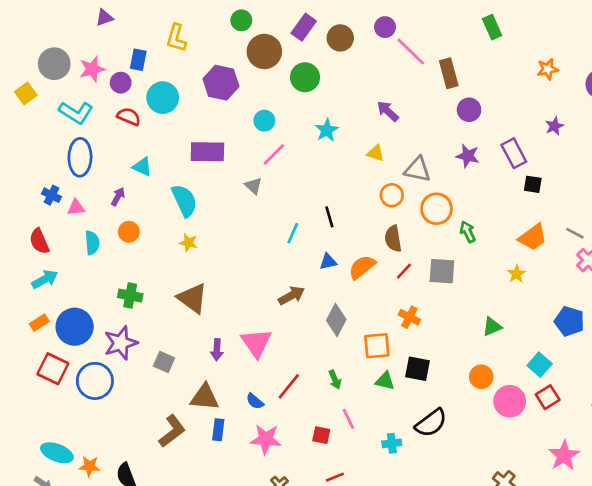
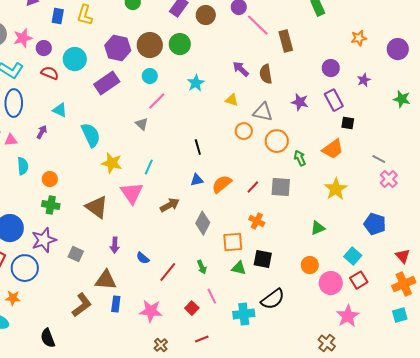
brown circle: (264, 52) -> (150, 45), moved
blue rectangle: (138, 60) -> (58, 16), moved
purple circle: (469, 110) -> (331, 68), moved
purple rectangle: (207, 152) -> (107, 83), moved, turned -35
orange circle: (129, 232) -> (50, 179), moved
cyan line: (293, 233) -> (149, 167), moved
orange trapezoid: (533, 237) -> (333, 149), moved
brown semicircle: (393, 239) -> (266, 74), moved
yellow star: (188, 243) -> (112, 163), moved, size x1.5
yellow star: (516, 274) -> (336, 189), size x1.6
pink triangle: (256, 343) -> (132, 193), moved
blue semicircle: (255, 401) -> (143, 258), moved
red square: (321, 435) -> (192, 308), turned 32
cyan cross: (392, 443) -> (244, 314), size x1.5
pink star: (564, 455) -> (348, 316), moved
orange star: (89, 466) -> (13, 298), moved

